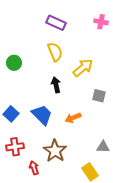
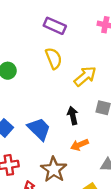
black arrow: (56, 85) -> (73, 116), moved
orange arrow: (73, 118) -> (79, 145), moved

